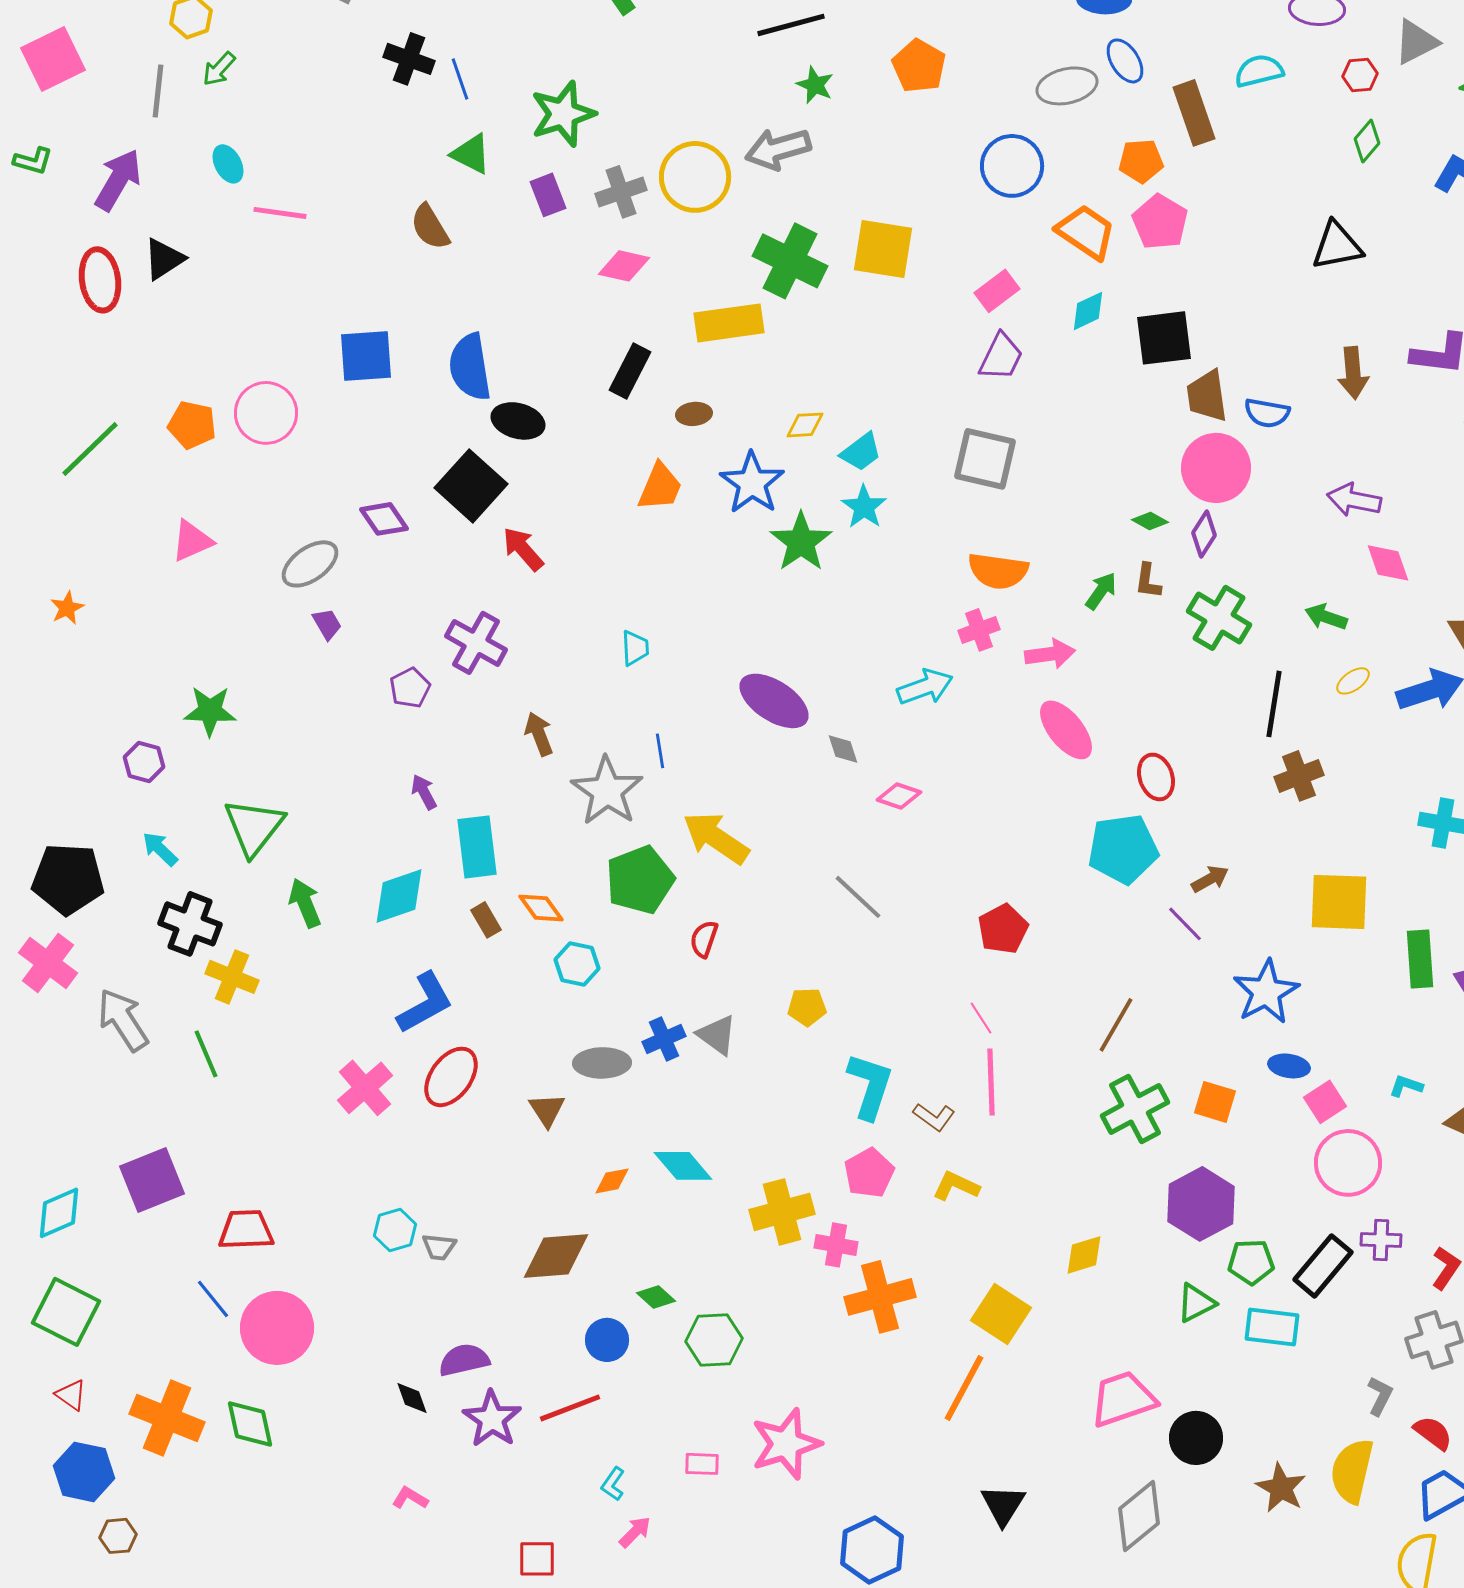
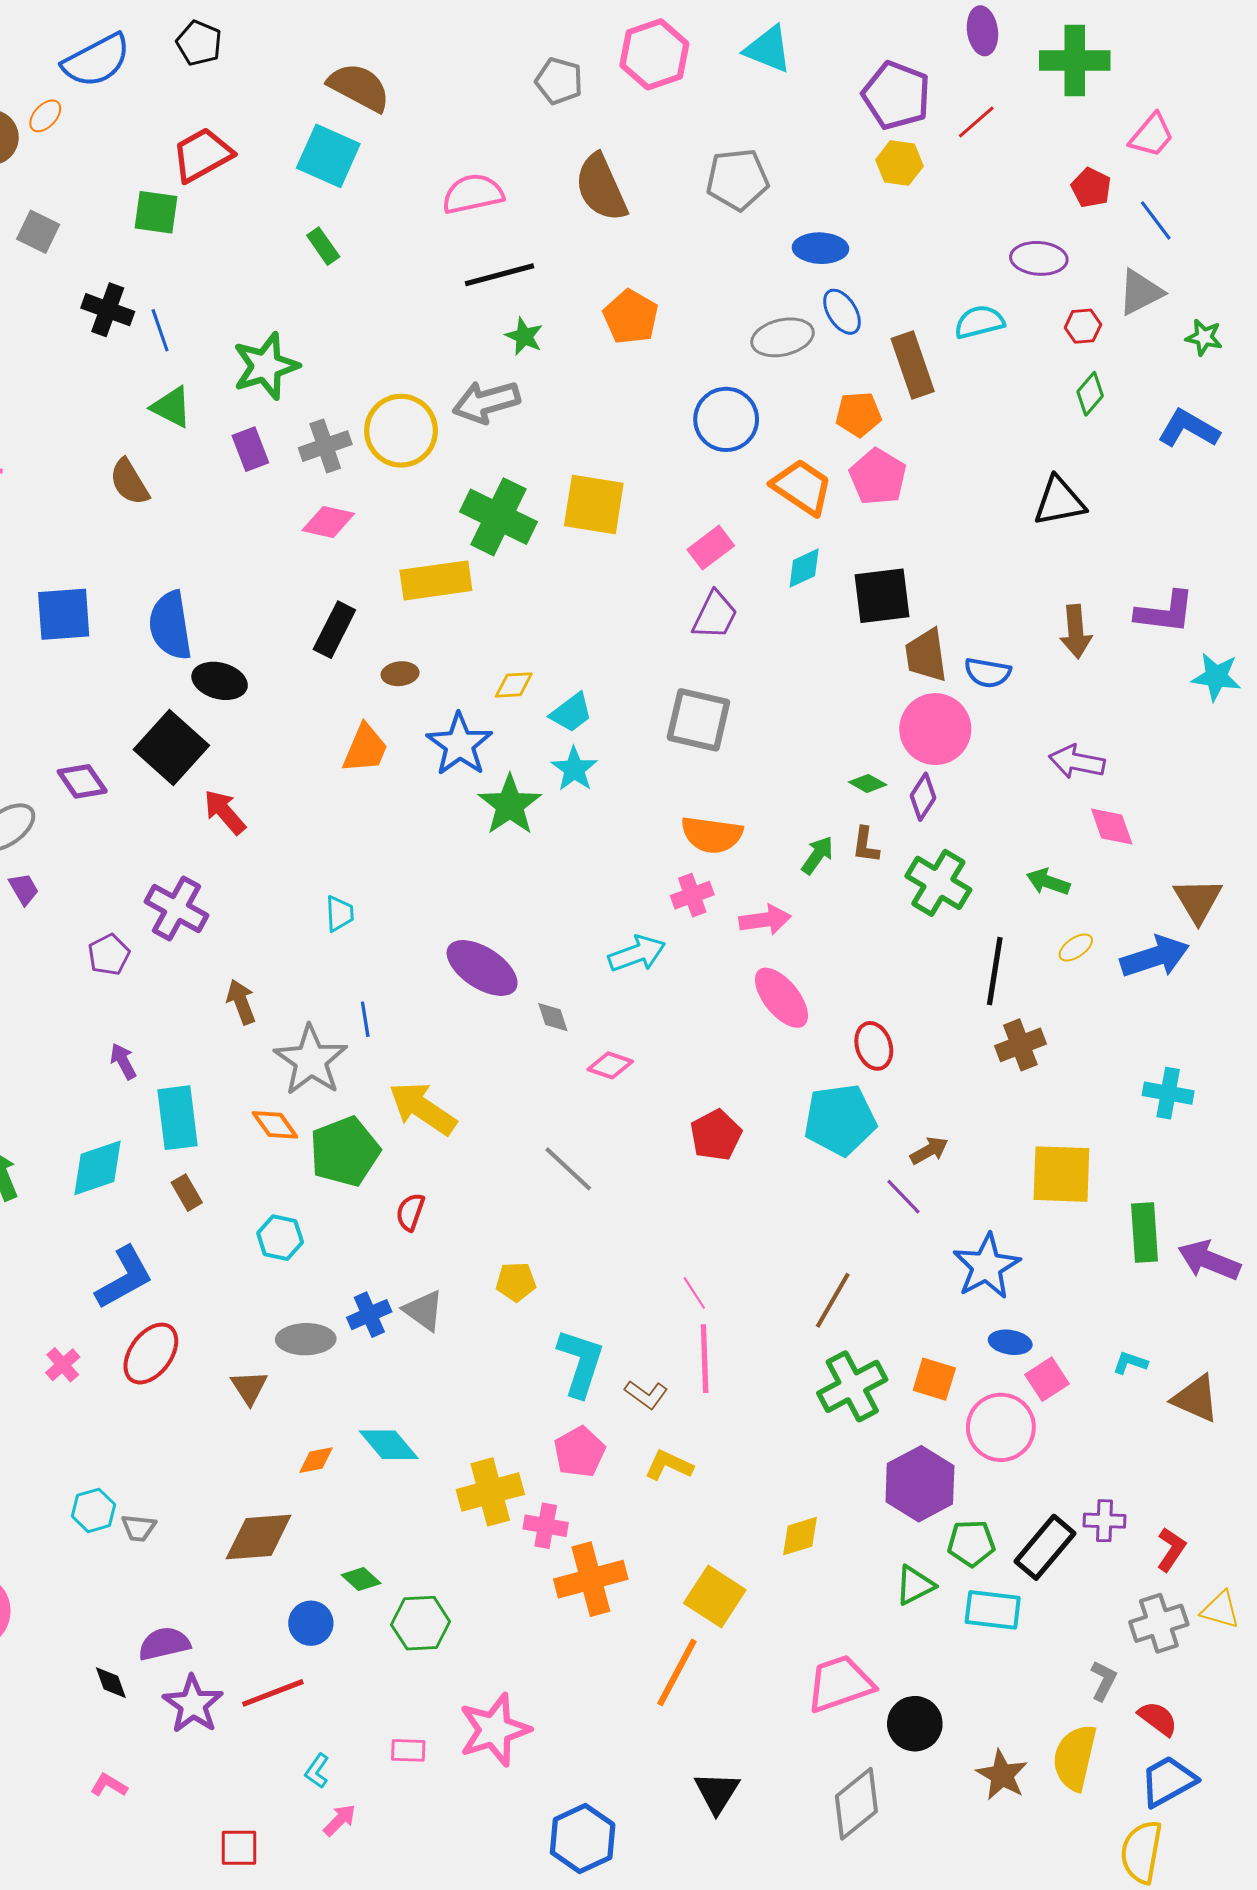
orange diamond: (541, 908) -> (275, 1125), moved
red pentagon: (1003, 929) -> (716, 1135), moved
pink cross: (365, 1088) -> (63, 1365), size x0.6
pink circle: (1348, 1163) -> (1001, 1427), moved

